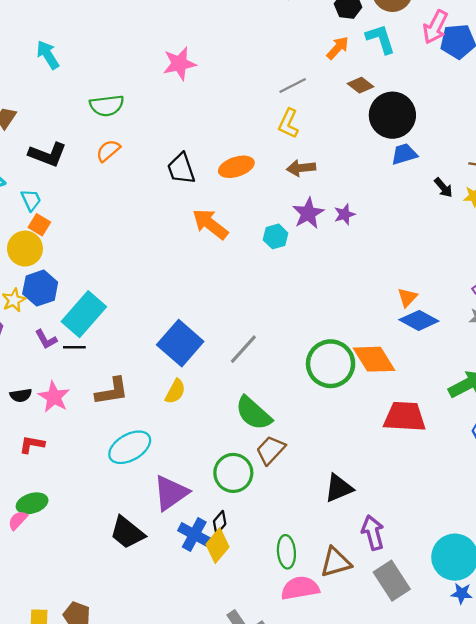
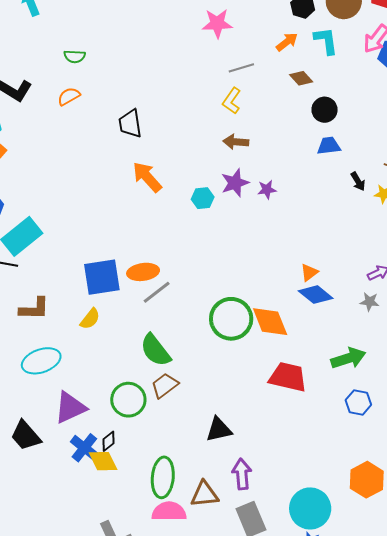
pink star: (179, 64) -> (217, 23), moved
green semicircle: (107, 106) -> (75, 56), size x0.7
black circle: (392, 115) -> (325, 110), size x0.6
orange ellipse: (236, 167) -> (143, 272), moved
blue square: (180, 343) -> (102, 277), turned 30
yellow diamond: (218, 546) -> (103, 461), turned -76
green ellipse: (286, 552) -> (163, 477), size x1.4

